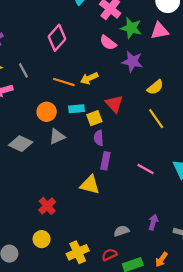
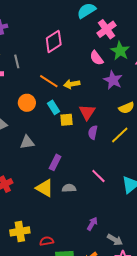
cyan rectangle: (77, 109) -> (53, 107), turned 48
yellow line: (156, 119) -> (120, 135), turned 66
gray triangle: (57, 137) -> (27, 142), moved
purple semicircle: (99, 138) -> (93, 132), moved
purple rectangle: (105, 161) -> (55, 162), moved
yellow triangle: (90, 185) -> (45, 188), moved
gray semicircle: (122, 231) -> (69, 188), moved

